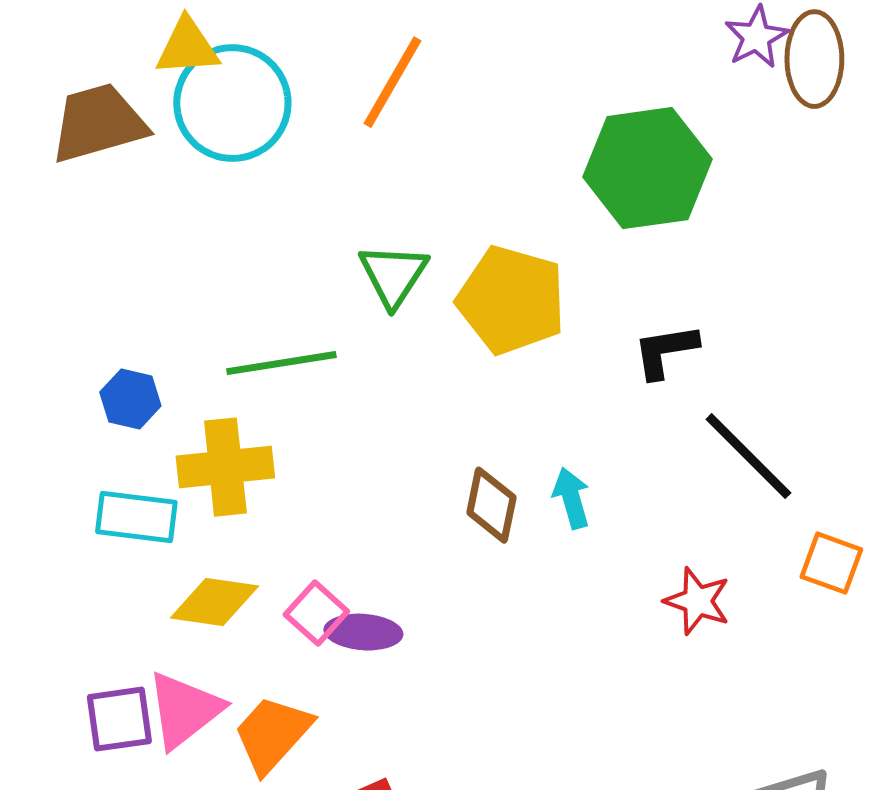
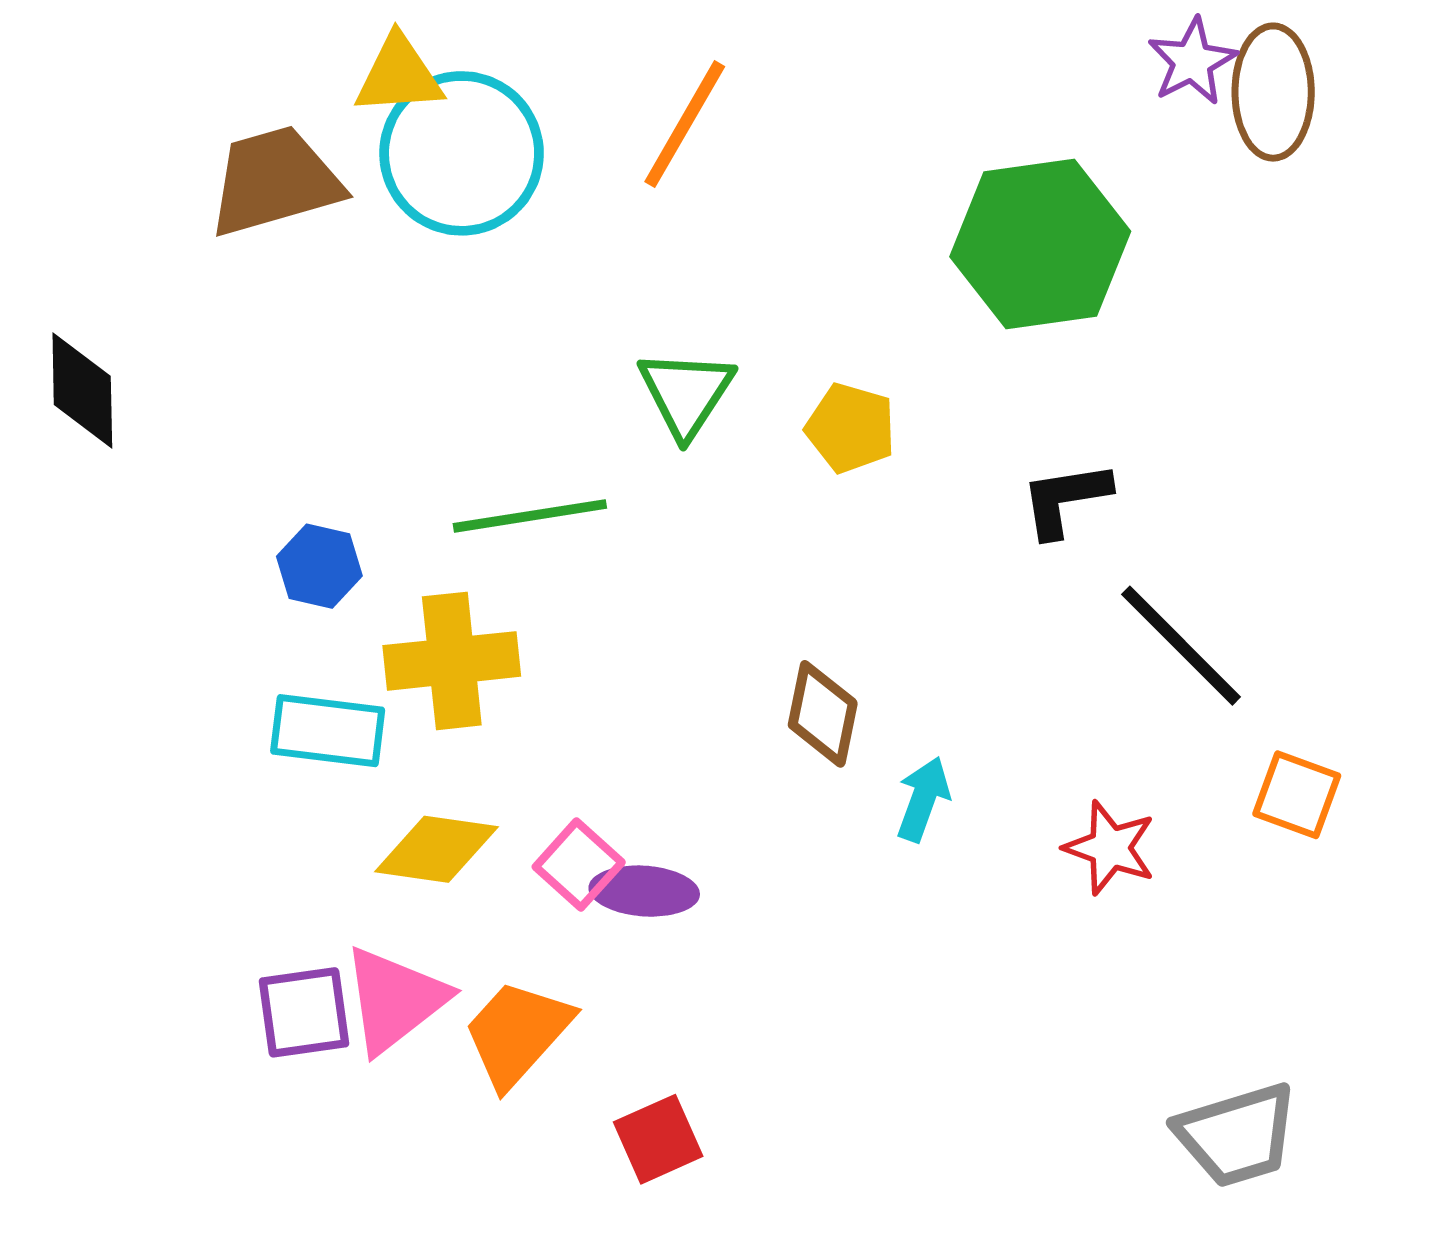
yellow pentagon: (511, 300) -> (851, 428), size x0.6
cyan arrow: (571, 498) -> (923, 799), moved, turned 36

